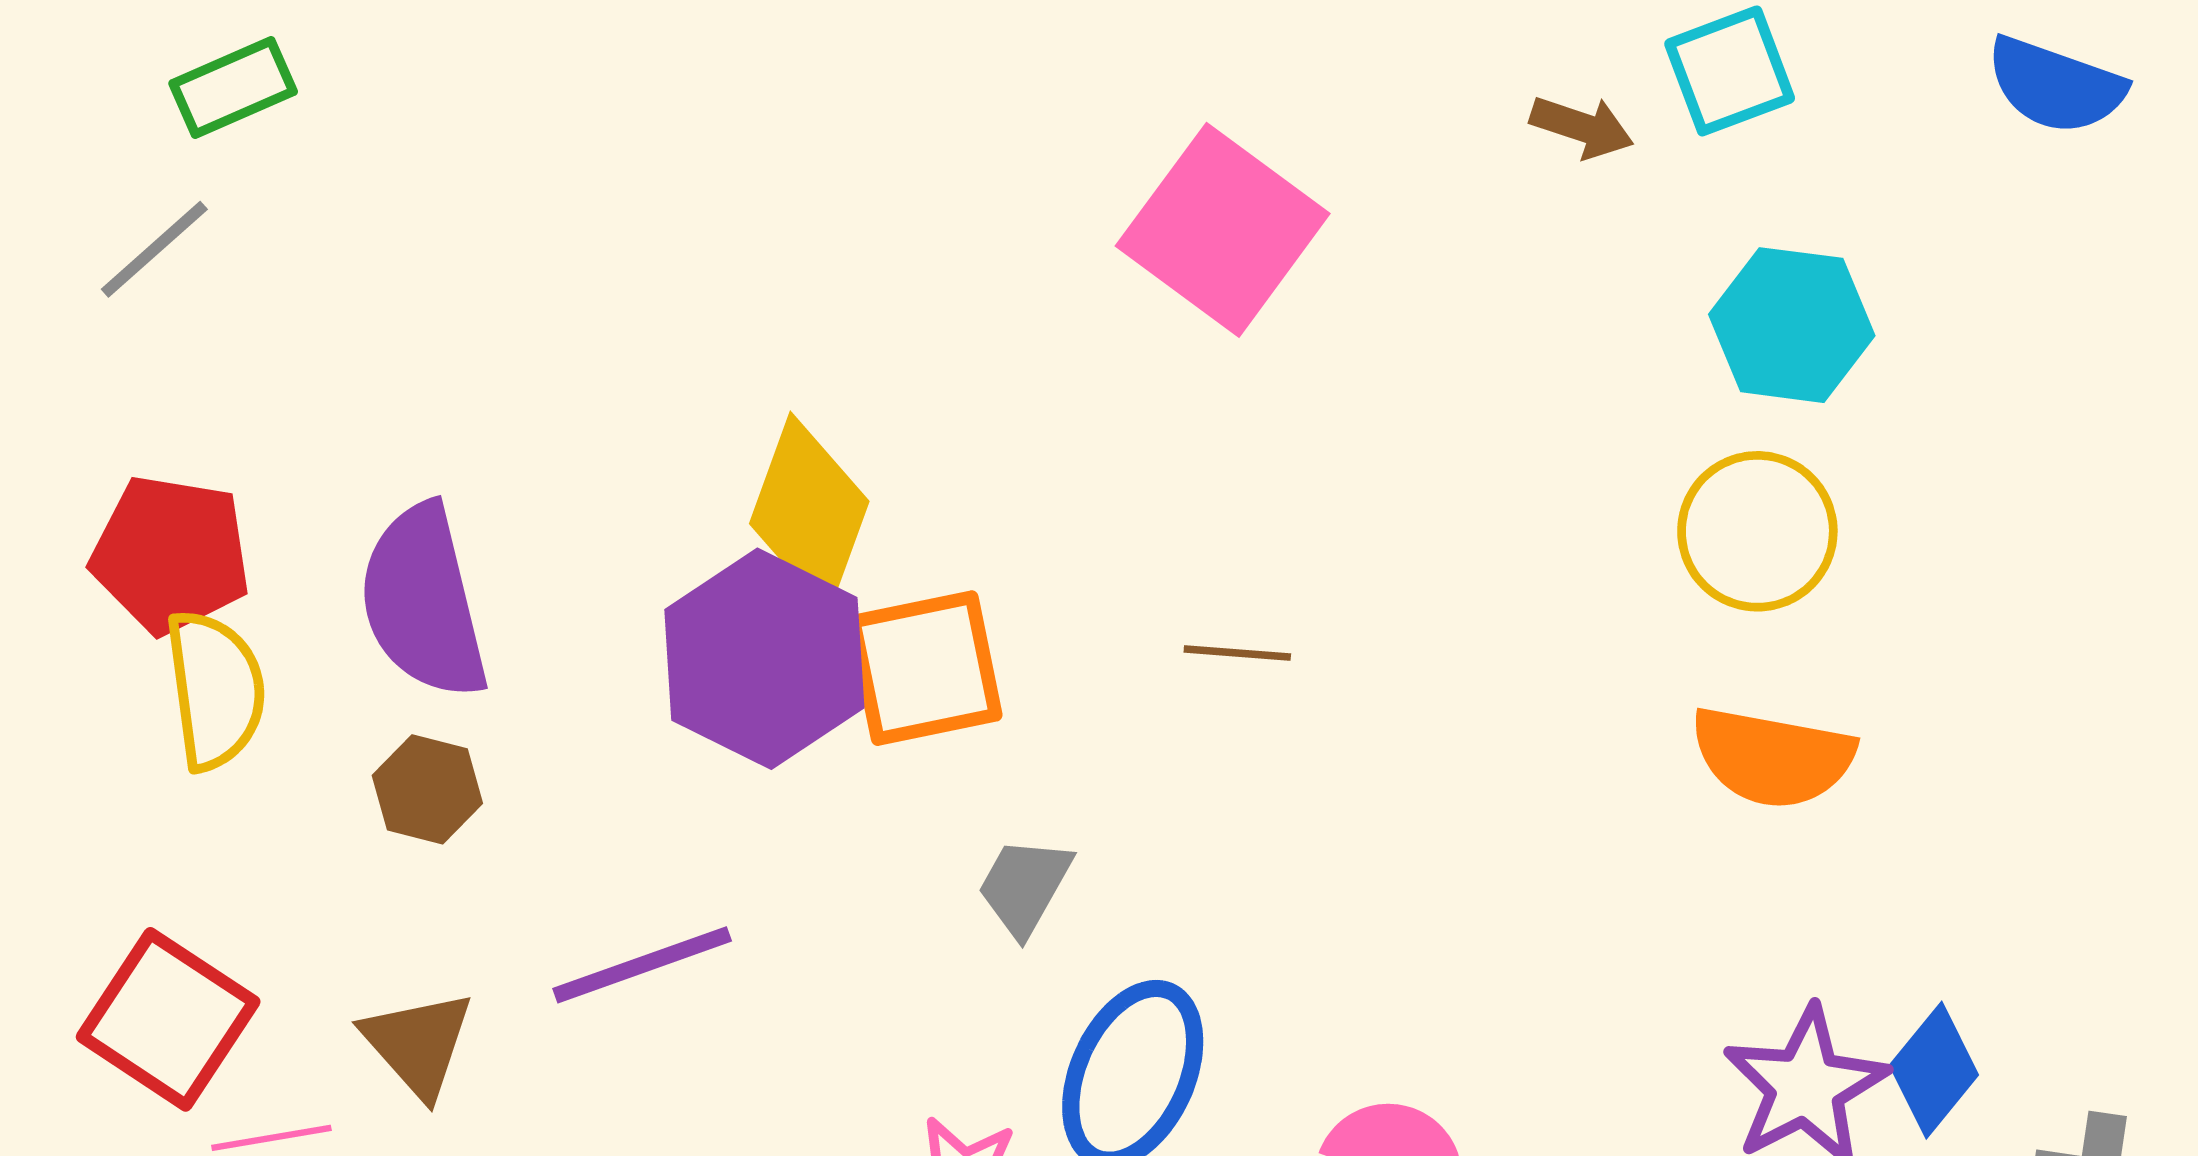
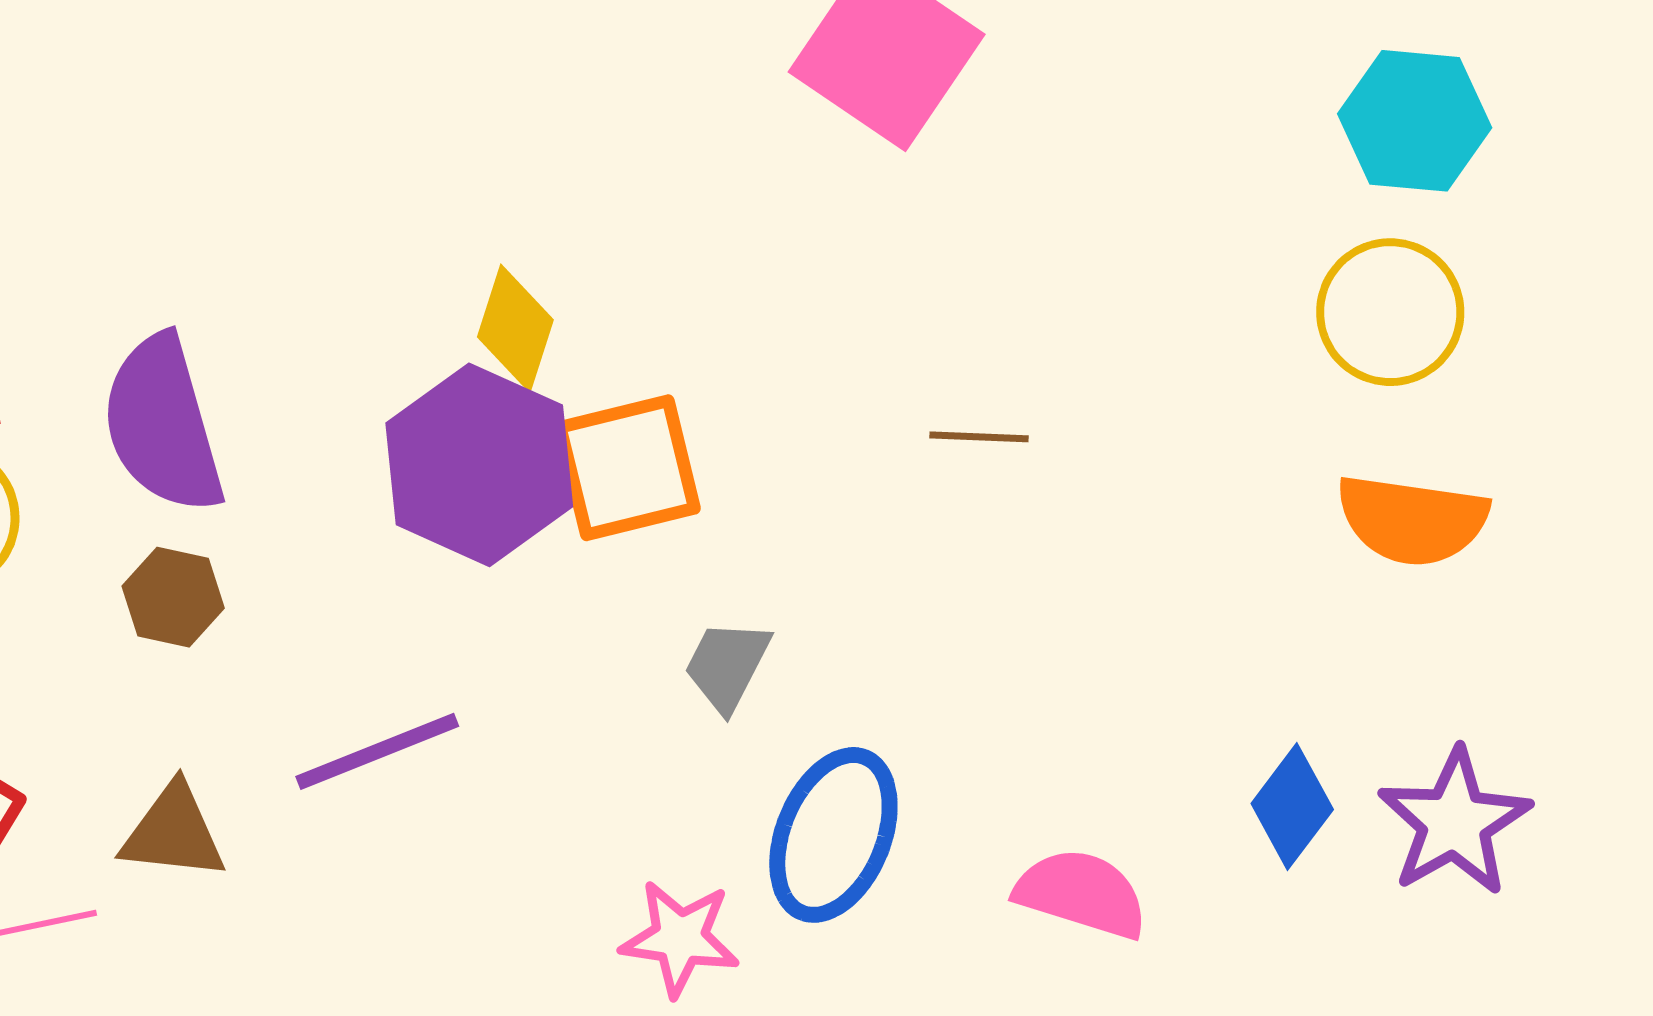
yellow diamond: (809, 512) -> (515, 328), size x0.7
brown line: (1237, 653) -> (979, 437), moved
brown triangle: (418, 1044) -> (173, 832), turned -40
blue diamond: (1934, 1070) -> (1292, 807), moved

